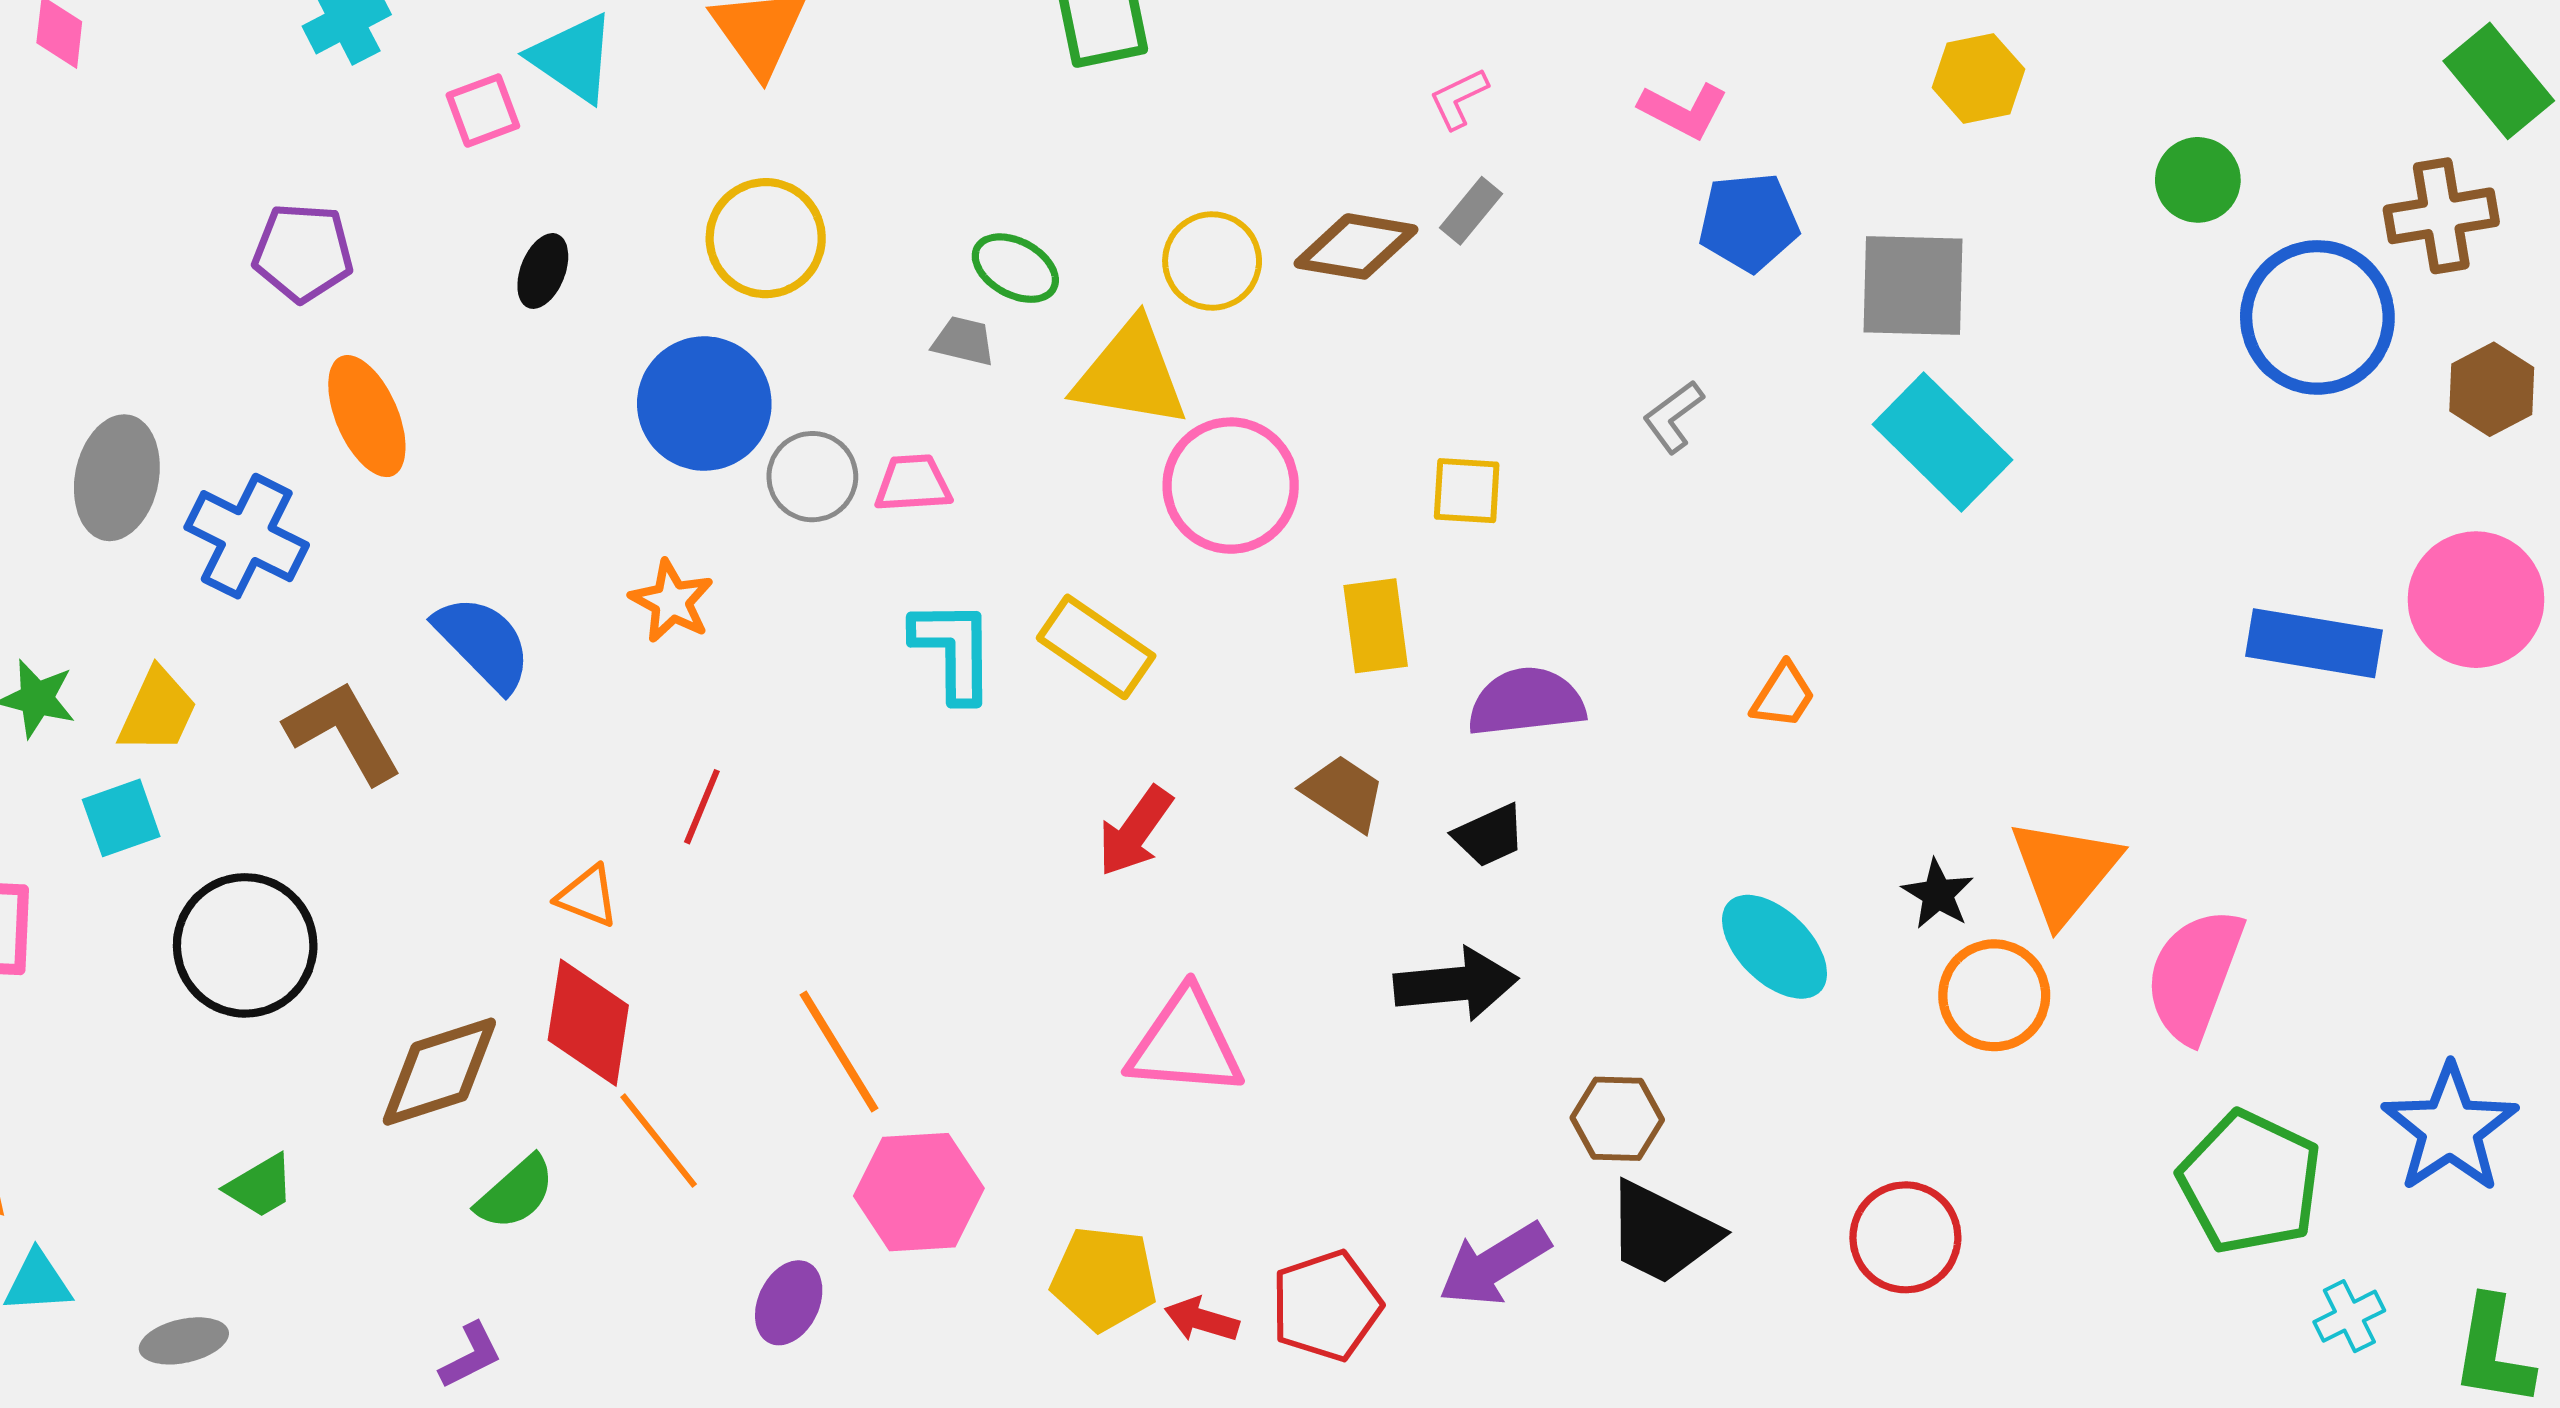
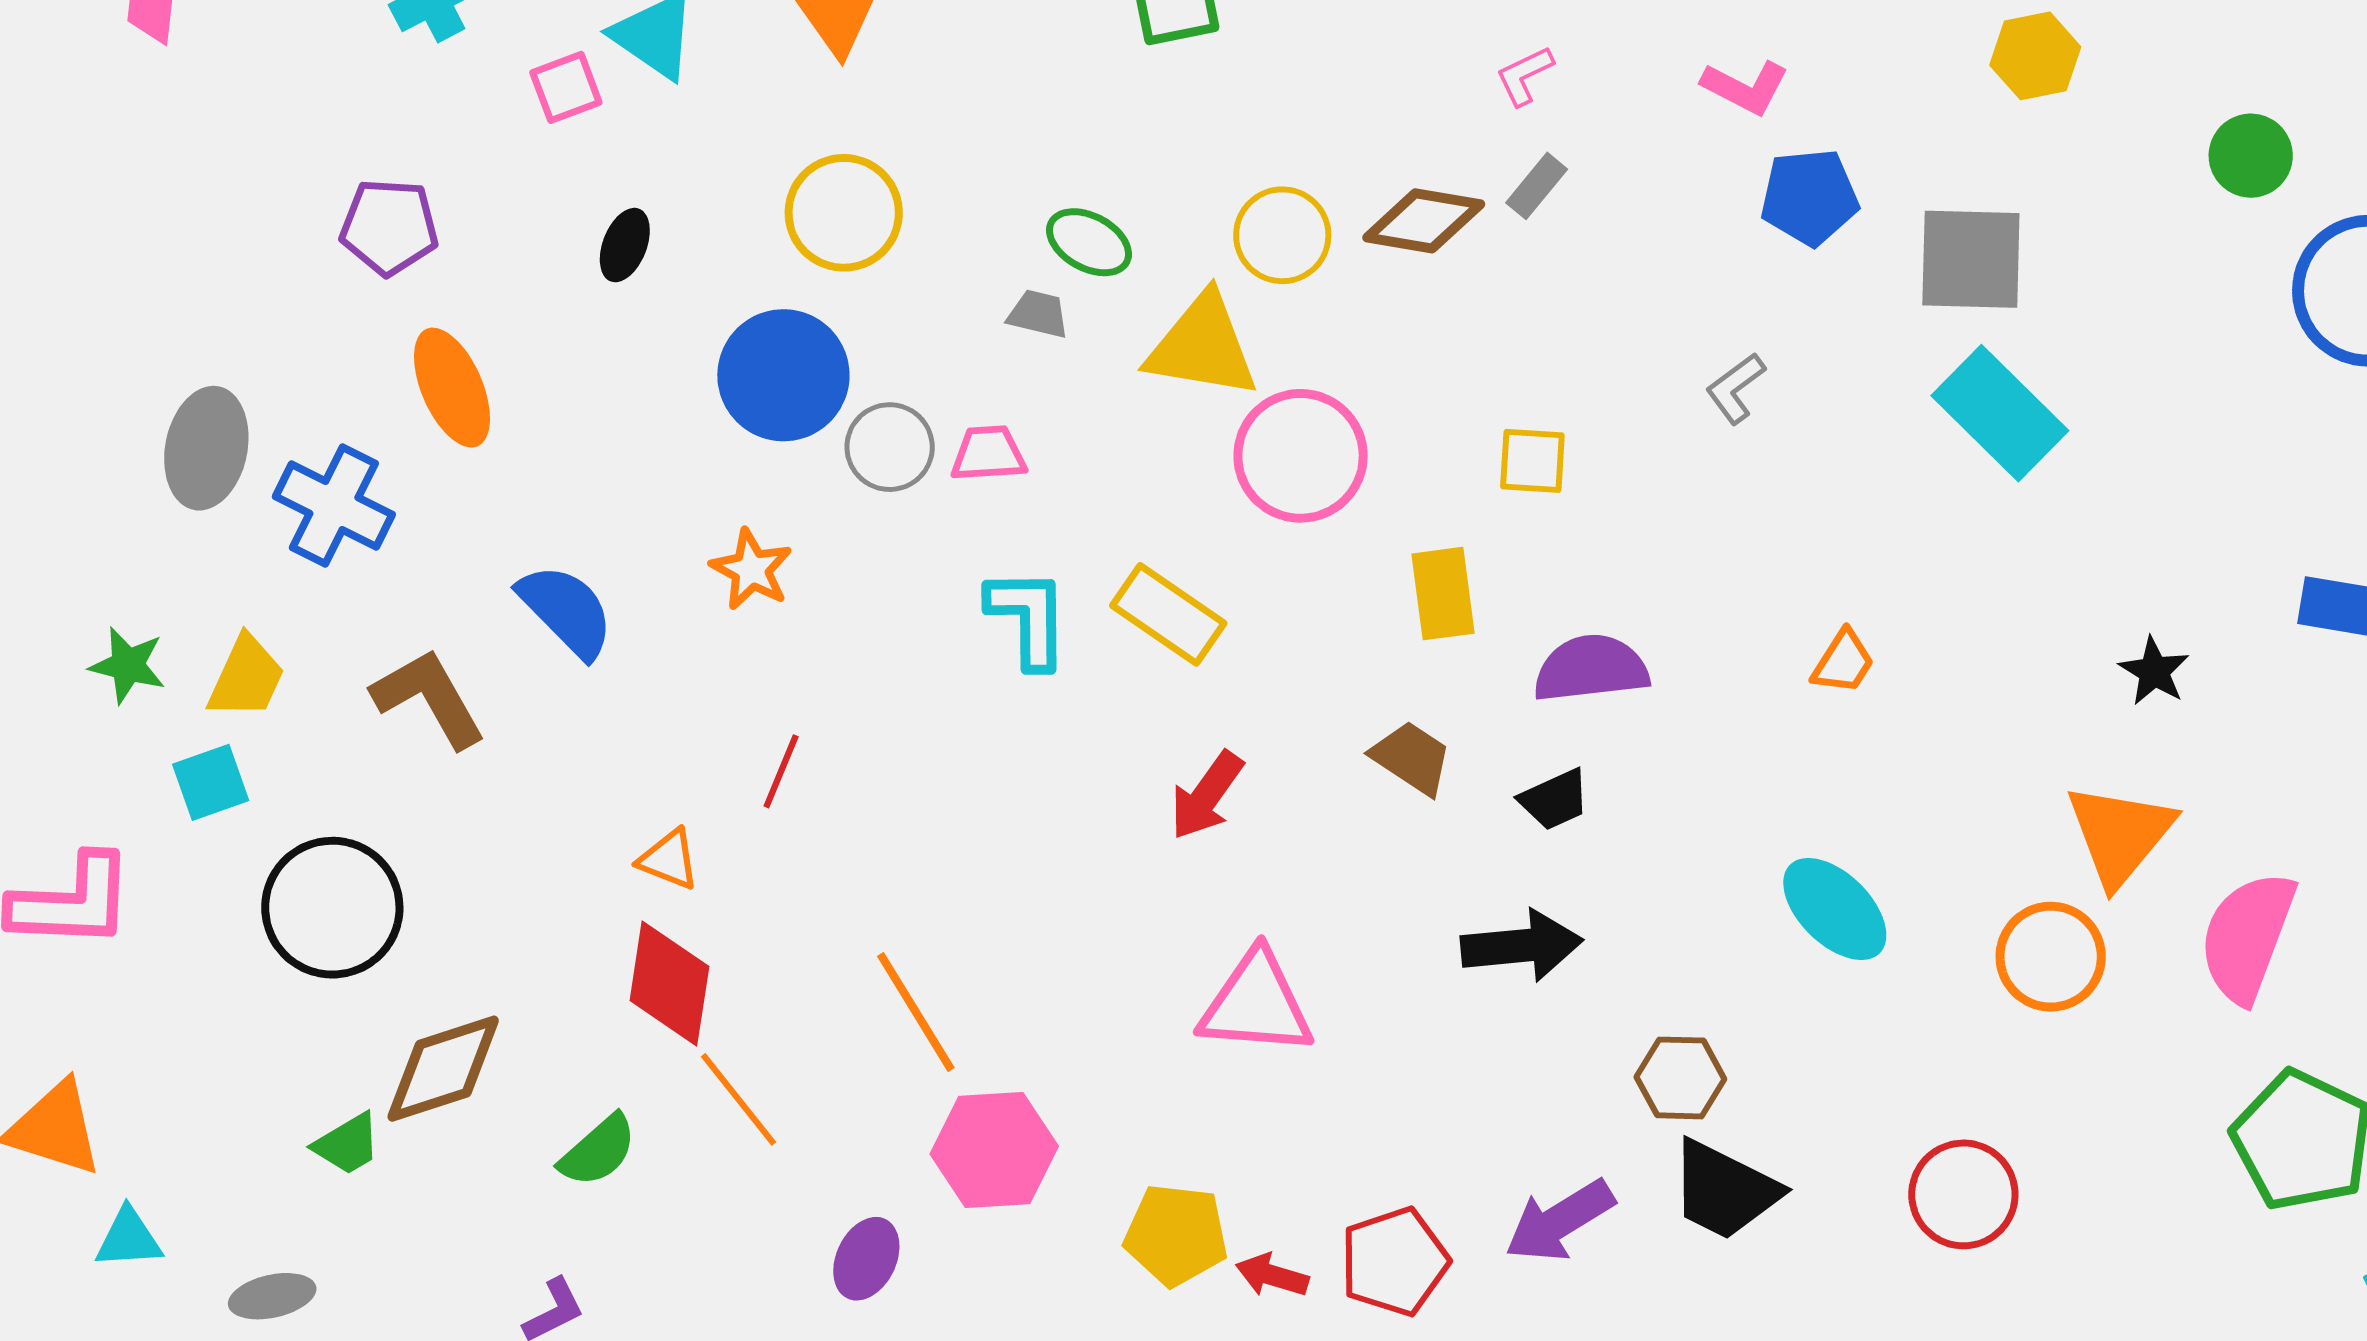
black star: (1938, 894) -> (2154, 671), moved
brown diamond: (439, 1072) -> (443, 1069), moved

